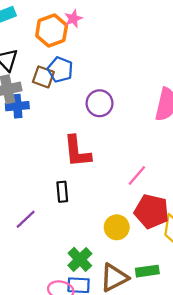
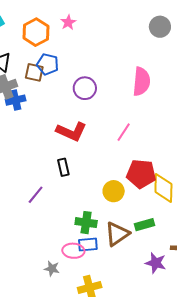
pink star: (73, 19) -> (68, 22), moved
red L-shape: (77, 151) -> (71, 131), turned -52
pink line: (137, 176) -> (124, 132), moved
green cross: (80, 259) -> (86, 223), turned -30

